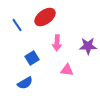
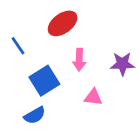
blue line: (17, 25) -> (18, 46), moved
blue square: (32, 58) -> (44, 81), size x1.5

